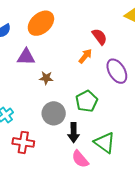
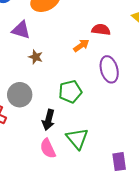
red semicircle: (99, 37) -> (101, 30), turned -60
gray circle: (54, 113) -> (20, 95), moved

